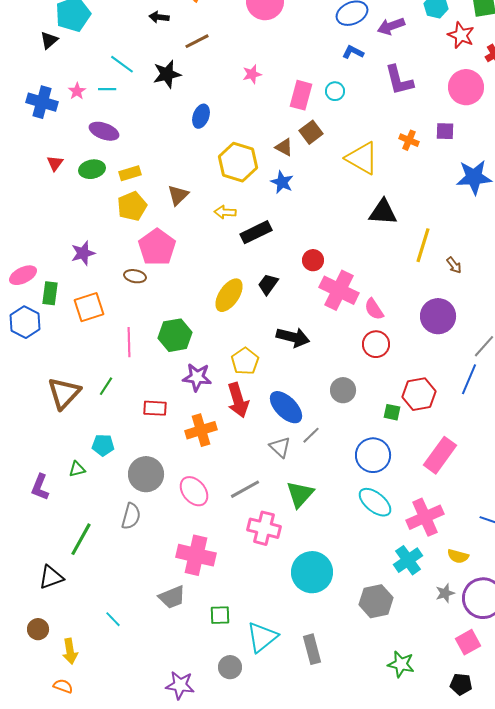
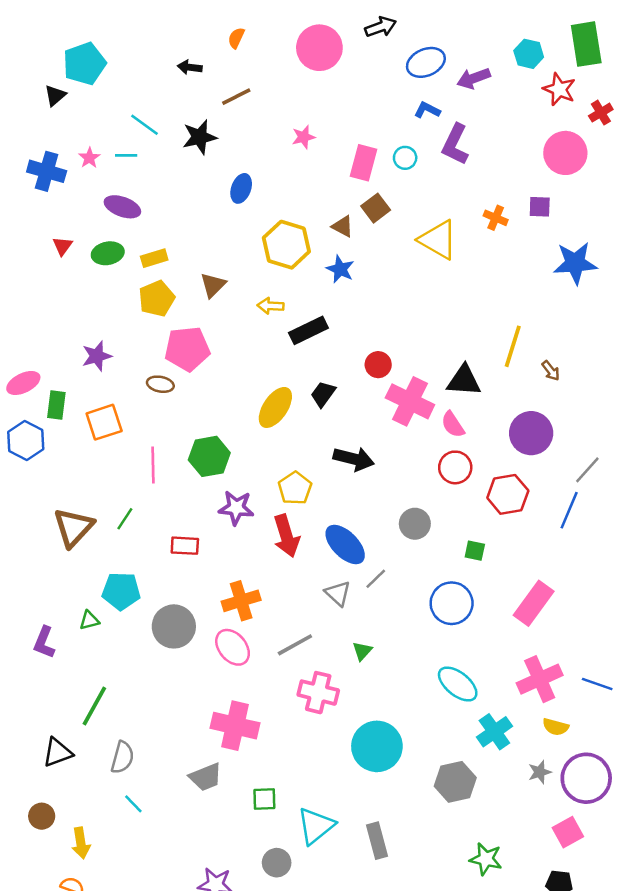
purple L-shape: (399, 80) -> (455, 144), moved, turned 40
black triangle: (383, 212) -> (464, 381), moved
pink pentagon: (157, 247) -> (187, 349), turned 30
red hexagon: (419, 394) -> (508, 494), moved
orange cross: (201, 430) -> (241, 601), moved
cyan pentagon: (103, 445) -> (121, 591), size x1.4
green triangle: (300, 494) -> (362, 651), size x0.6
cyan ellipse: (375, 502) -> (458, 684), moved
gray semicircle: (131, 516) -> (122, 757), moved
pink cross: (425, 517) -> (540, 679), moved

